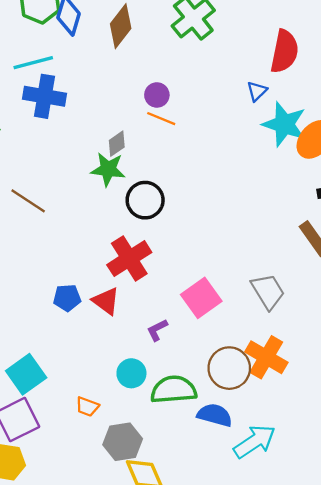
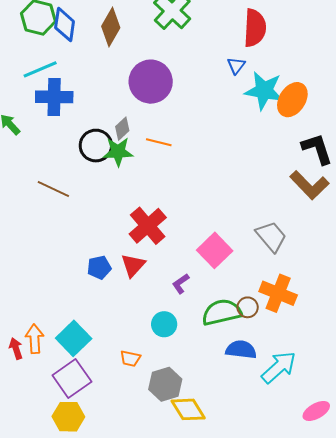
purple circle: (157, 95) -> (151, 82), size x2.0
orange line: (161, 119) -> (159, 142), moved
black circle: (145, 200) -> (96, 146), moved
red triangle: (106, 301) -> (133, 265), turned 44
brown circle: (229, 368) -> (248, 307), size x0.6
green semicircle: (174, 390) -> (222, 312), moved

